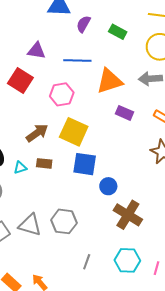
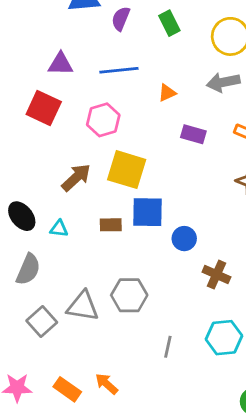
green rectangle: (118, 32) -> (169, 23), turned 42
orange triangle: (110, 81) -> (167, 93), size x0.5
brown rectangle: (44, 163) -> (111, 225), moved
cyan triangle: (20, 168) -> (59, 229), turned 32
brown cross: (128, 215) -> (216, 275), size x0.7

